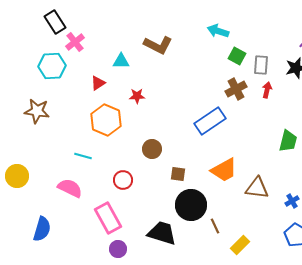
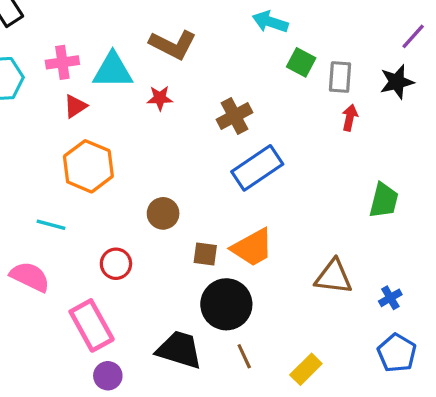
pink cross: (75, 42) -> (62, 62), moved, turned 30
cyan triangle: (121, 61) -> (113, 71), size x1.5
brown cross: (236, 89) -> (234, 116), moved
red star: (137, 96) -> (160, 98), moved
orange trapezoid: (224, 170) -> (252, 247), moved
brown line: (215, 226) -> (244, 356), moved

